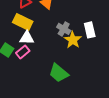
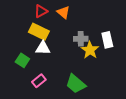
gray cross: (64, 29) -> (81, 39), turned -32
pink rectangle: (23, 52) -> (39, 81), moved

